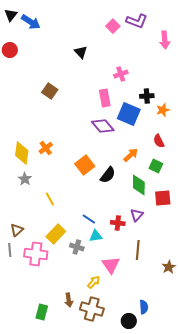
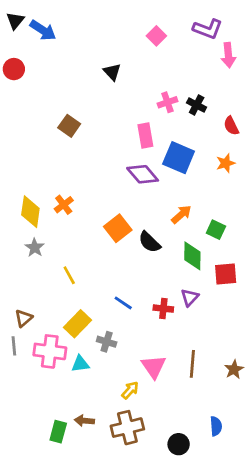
purple L-shape: (137, 21) -> (208, 29), moved
black cross: (147, 96) -> (197, 105), moved, turned 32
orange star: (163, 110) -> (226, 163), moved
red semicircle: (159, 141) -> (231, 126), moved
black semicircle: (108, 175) -> (149, 242), turned 96
cyan triangle: (96, 236) -> (80, 364), moved
brown line: (138, 250) -> (192, 364), moved
brown arrow: (69, 300) -> (84, 421), moved, turned 104
blue semicircle: (144, 307) -> (216, 426), moved
brown cross: (92, 309) -> (127, 428), turned -30

